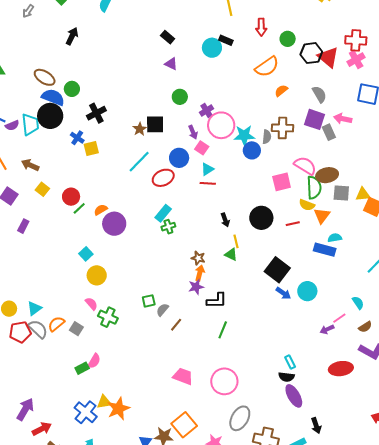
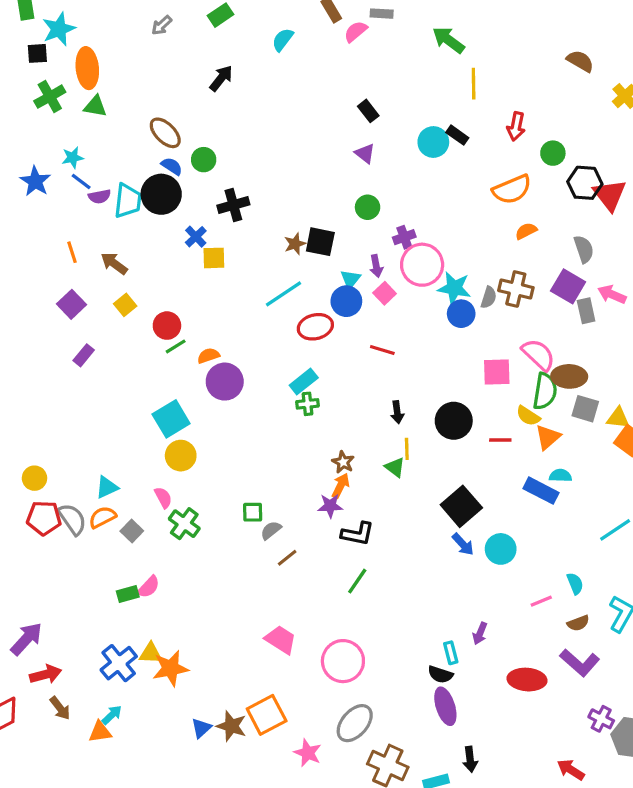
blue semicircle: (53, 97) -> (172, 166), size x0.6
cyan triangle: (207, 169) -> (350, 279), moved, turned -32
cyan square: (86, 254) -> (171, 419), size x1.6
cyan triangle: (34, 308) -> (107, 487), moved
purple arrow: (327, 329) -> (480, 633), moved, turned -56

